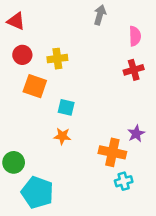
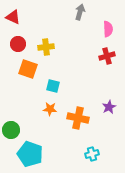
orange cross: (112, 152) -> (78, 118), moved
cyan cross: (124, 181) -> (92, 154), moved

